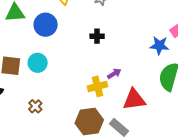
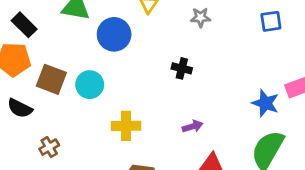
yellow cross: (97, 86) -> (126, 126), moved
brown cross: (35, 106) -> (49, 147), moved

